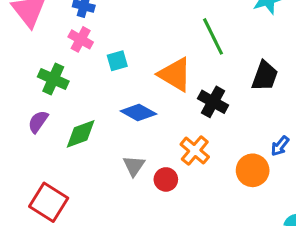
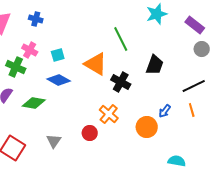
pink cross: (81, 39) -> (30, 50), moved
blue diamond: (138, 112) -> (59, 80), moved
green diamond: (81, 134) -> (34, 103), turned 30
gray triangle: (134, 166) -> (54, 141), moved

